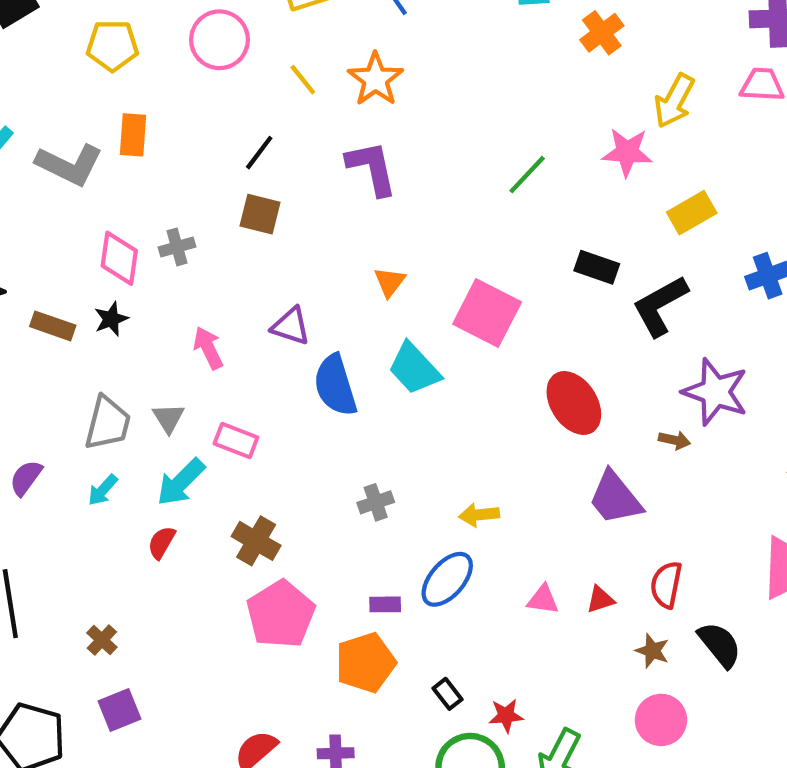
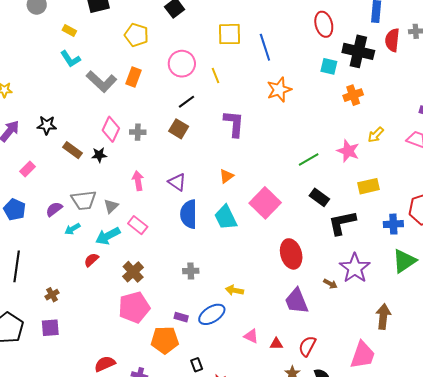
pink circle: (219, 40) -> (182, 64), moved
orange star: (376, 79) -> (279, 90), moved
yellow arrow: (674, 101) -> (376, 135), size x0.7
green line: (527, 175) -> (309, 159), moved
gray trapezoid: (108, 423) -> (84, 200), turned 52
purple semicircle: (26, 478) -> (54, 209), moved

